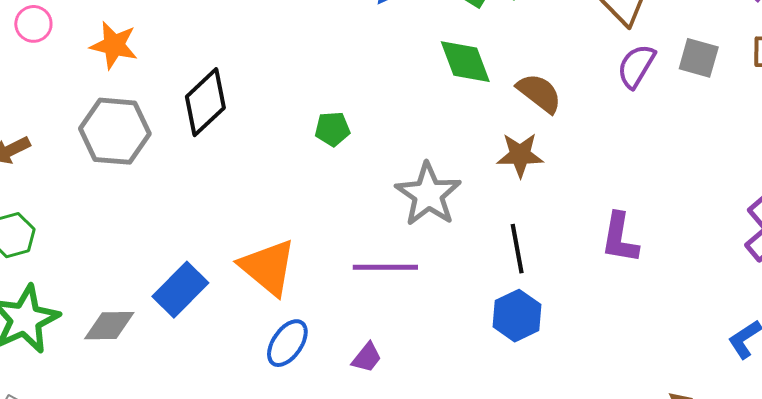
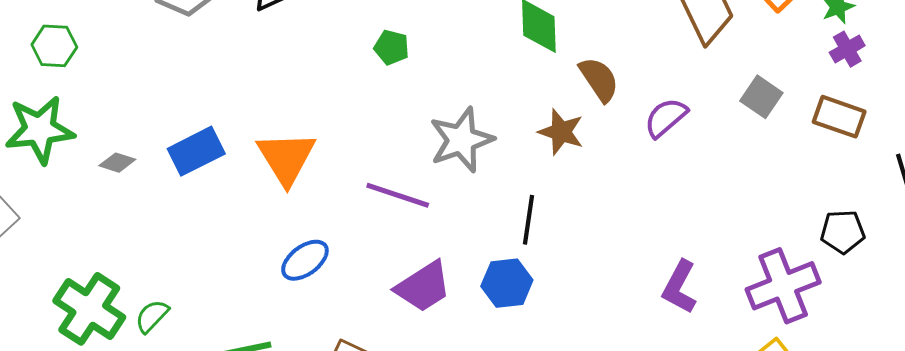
purple semicircle: (636, 66) -> (666, 118), moved
purple L-shape: (620, 238) -> (680, 287), moved
gray diamond: (109, 326) -> (117, 163), size x0.7
blue ellipse: (287, 343) -> (305, 260), moved
purple trapezoid: (367, 357) -> (423, 287), moved, size x1.8

